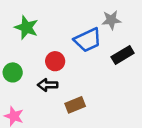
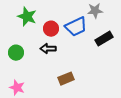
red circle: (55, 61) -> (51, 29), moved
black arrow: (48, 85) -> (48, 49), moved

